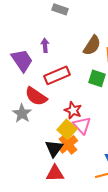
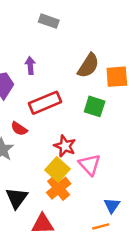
red semicircle: (36, 96) -> (19, 129), size x0.6
pink triangle: (82, 125) -> (90, 165), moved
black triangle: (54, 148) -> (17, 198), moved

